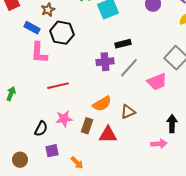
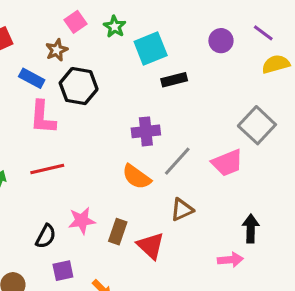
black rectangle: (123, 44) -> (174, 80), moved
gray line: (129, 68) -> (177, 161), moved
red line: (58, 86) -> (47, 169), moved
orange semicircle: (102, 104) -> (137, 177), moved, turned 66
red triangle: (108, 135) -> (151, 246), turned 42

